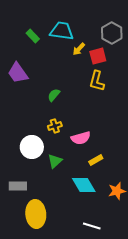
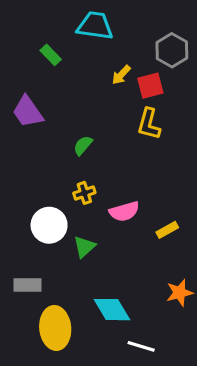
cyan trapezoid: (62, 31) -> (95, 26), moved
yellow rectangle: (96, 160) -> (167, 230), moved
cyan diamond: (84, 185) -> (112, 310), moved

